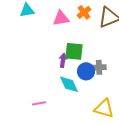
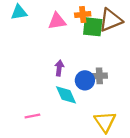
orange cross: (84, 12) -> (83, 15), turned 32
green square: (74, 51) -> (93, 27), moved
yellow triangle: (104, 108) -> (105, 122), turned 40

